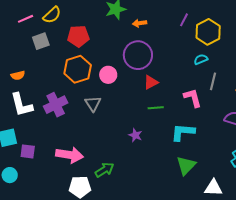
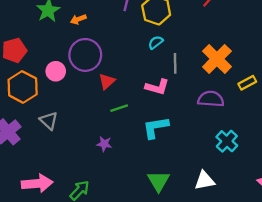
pink circle: (108, 75) -> (56, 71), moved
pink L-shape: (193, 98) -> (157, 87), turned 135
green triangle: (186, 165) -> (159, 181), moved

